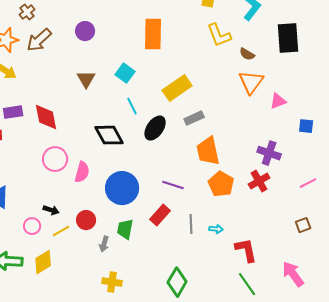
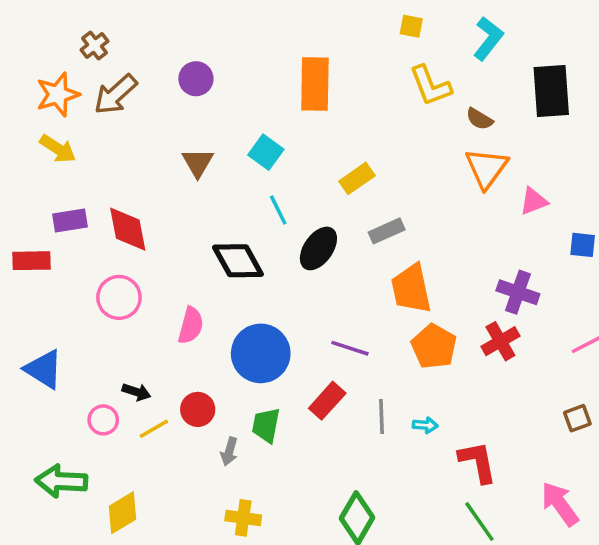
yellow rectangle: (177, 88) -> (357, 178), size x0.7
pink circle: (55, 159) -> (119, 297), moved
yellow diamond: (43, 262) -> (122, 513), moved

